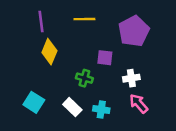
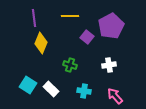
purple square: (105, 58) -> (87, 37), moved, turned 32
pink arrow: (139, 103) -> (115, 96), moved
white rectangle: (72, 107) -> (51, 89), moved

